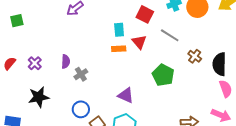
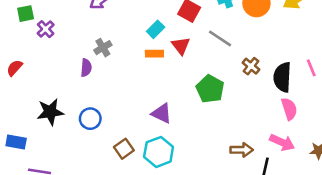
cyan rectangle: (119, 30) -> (156, 29), turned 48
purple cross: (35, 63) -> (46, 29), moved
gray cross: (81, 74) -> (103, 48), moved
blue circle: (81, 109) -> (90, 119), moved

